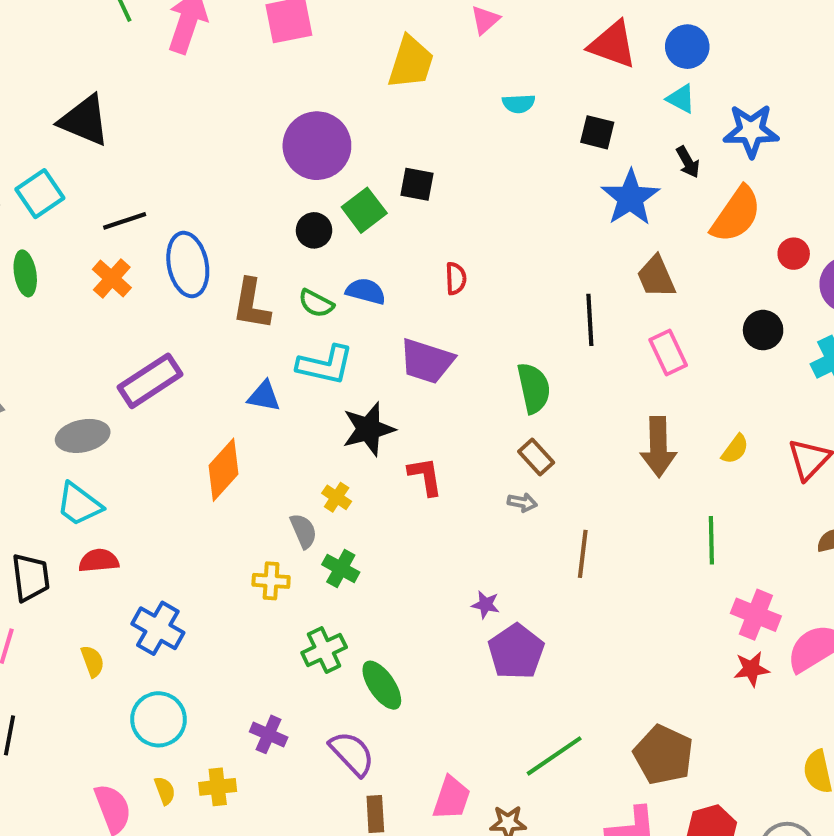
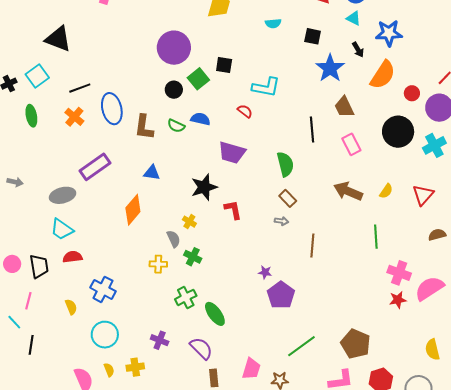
red semicircle: (456, 278) -> (245, 111), turned -49
black circle: (763, 330) -> (398, 132), size x1.6
cyan L-shape: (325, 365) -> (266, 87), moved
brown arrow: (658, 447) -> (348, 191), turned 116

